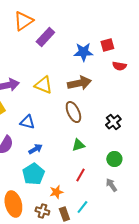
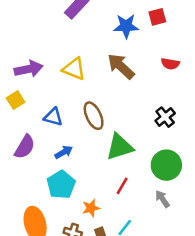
red semicircle: (119, 66) -> (170, 64), moved
brown arrow: (79, 83) -> (121, 66), turned -125
brown ellipse: (73, 112) -> (94, 116), moved
green triangle: (78, 145) -> (120, 147), size x1.6
green circle: (114, 159) -> (166, 165), size x1.5

